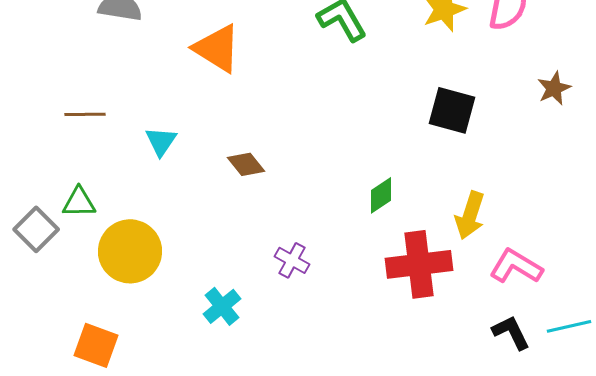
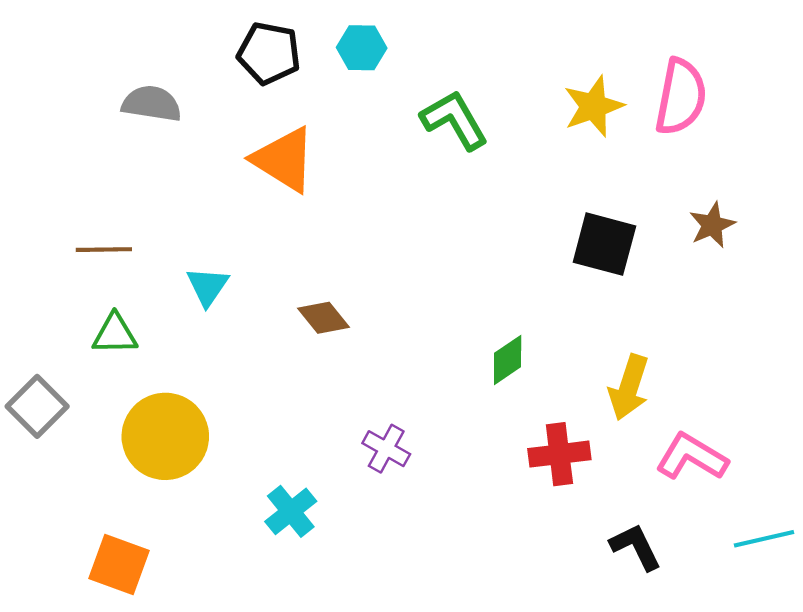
brown star: (554, 88) -> (712, 225), moved
green triangle: (79, 202) -> (115, 334), moved
red cross: (419, 264) -> (559, 454), size x0.7
black L-shape: (511, 332) -> (636, 547), moved

